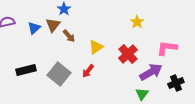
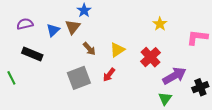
brown arrow: (69, 36) -> (89, 49), moved
pink L-shape: (167, 48) -> (197, 37), moved
black rectangle: (26, 70) -> (32, 54), moved, turned 36
gray square: (59, 74) -> (79, 78), turned 30

